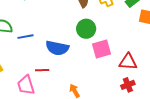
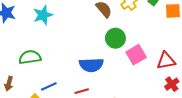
blue line: (25, 37) -> (49, 86), moved

